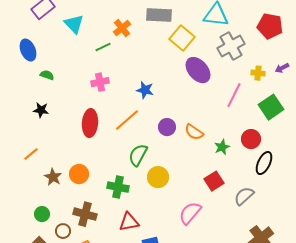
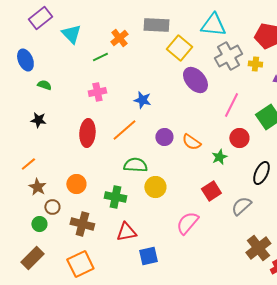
yellow cross: (258, 73) -> (255, 64), moved
red circle: (251, 139) -> (239, 138), moved
green semicircle: (138, 155) -> (135, 165), turned 65
brown star: (53, 177) -> (37, 187), moved
brown circle: (63, 231) -> (52, 207), moved

